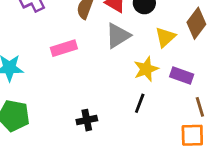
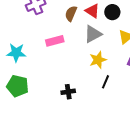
yellow star: (146, 69) -> (98, 60), moved

